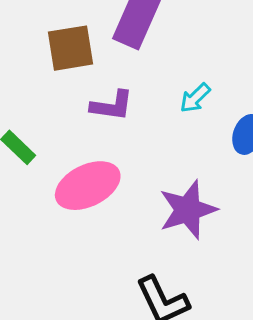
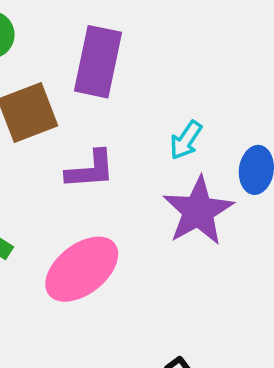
purple star: (188, 210) -> (198, 211), moved

